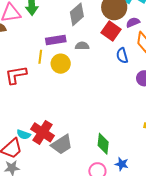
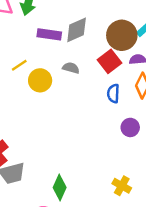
purple rectangle: (56, 40) -> (49, 34), moved
yellow line: (40, 57) -> (19, 65), turned 32

